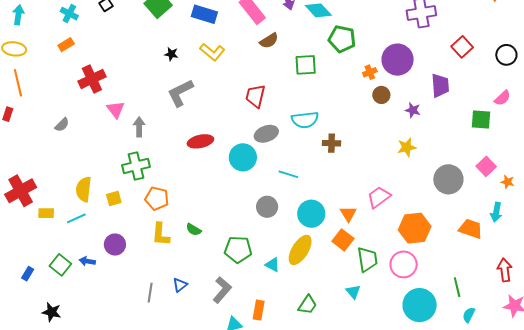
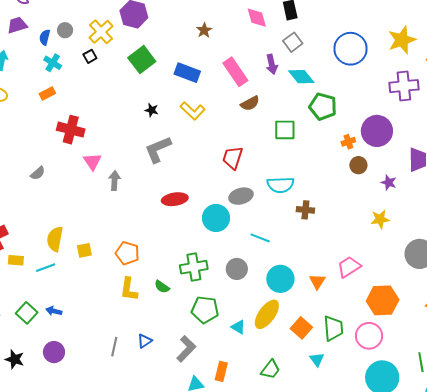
red cross: (92, 79) -> (71, 130), turned 36
green cross: (136, 166) -> (194, 267), moved
orange square: (343, 240) -> (301, 328), moved
purple circle: (115, 244) -> (54, 352), moved

